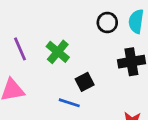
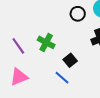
blue line: (69, 103) -> (62, 78), turned 35

